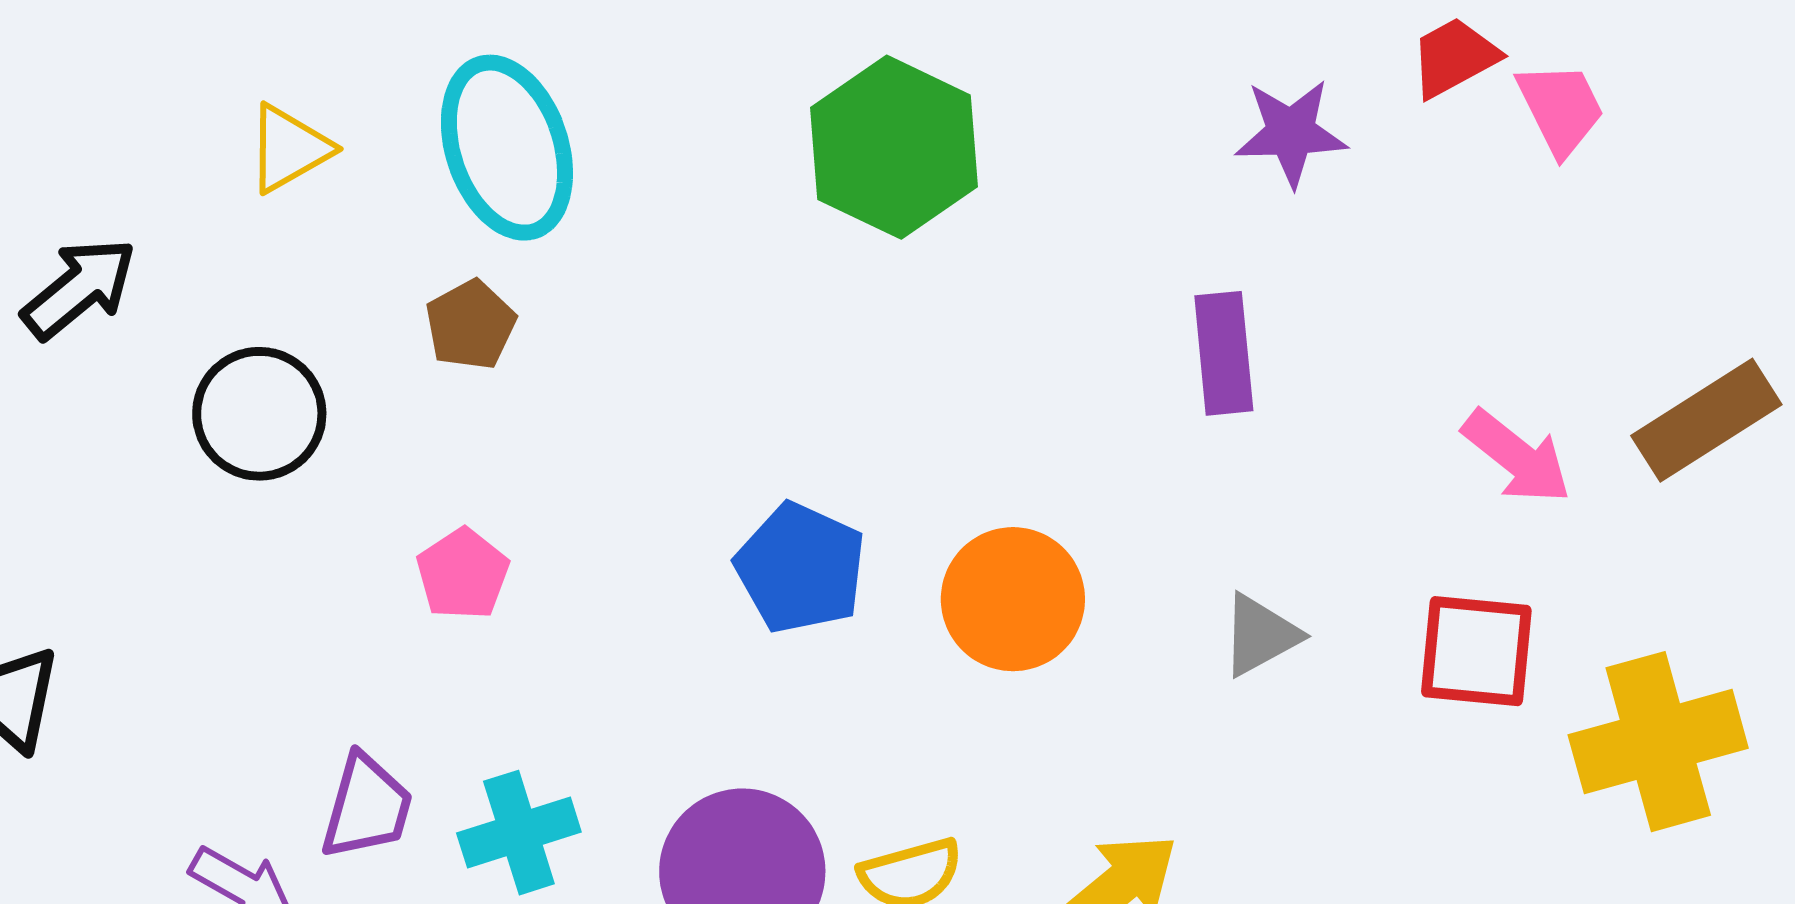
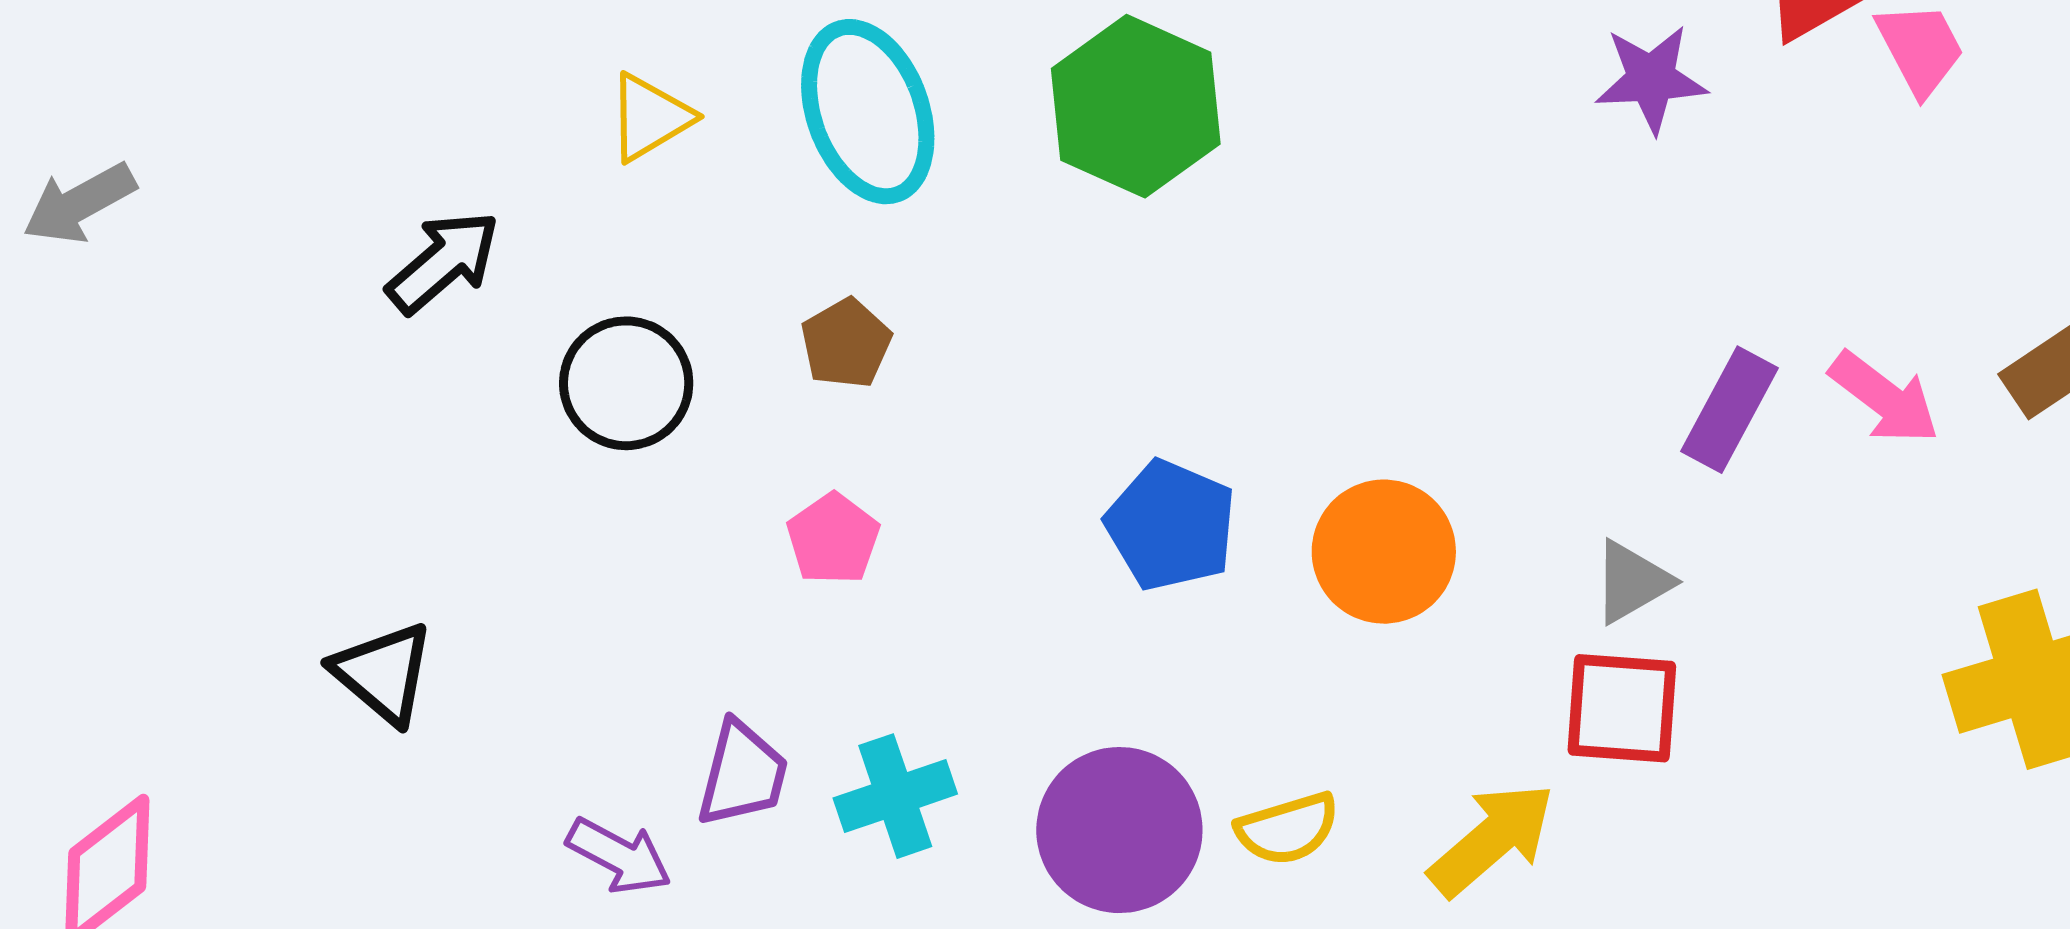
green hexagon: (894, 147) -> (1136, 106), moved
brown pentagon: (471, 325) -> (846, 343), moved
purple rectangle: (1224, 353) -> (1730, 410), moved, turned 35
red square: (1476, 651) -> (1622, 708), moved

